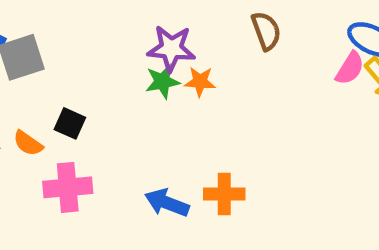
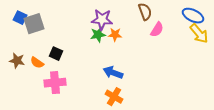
pink semicircle: (350, 68) -> (157, 30), moved
orange cross: (224, 194) -> (114, 97), moved, turned 30
blue arrow: (167, 203) -> (113, 73), moved

